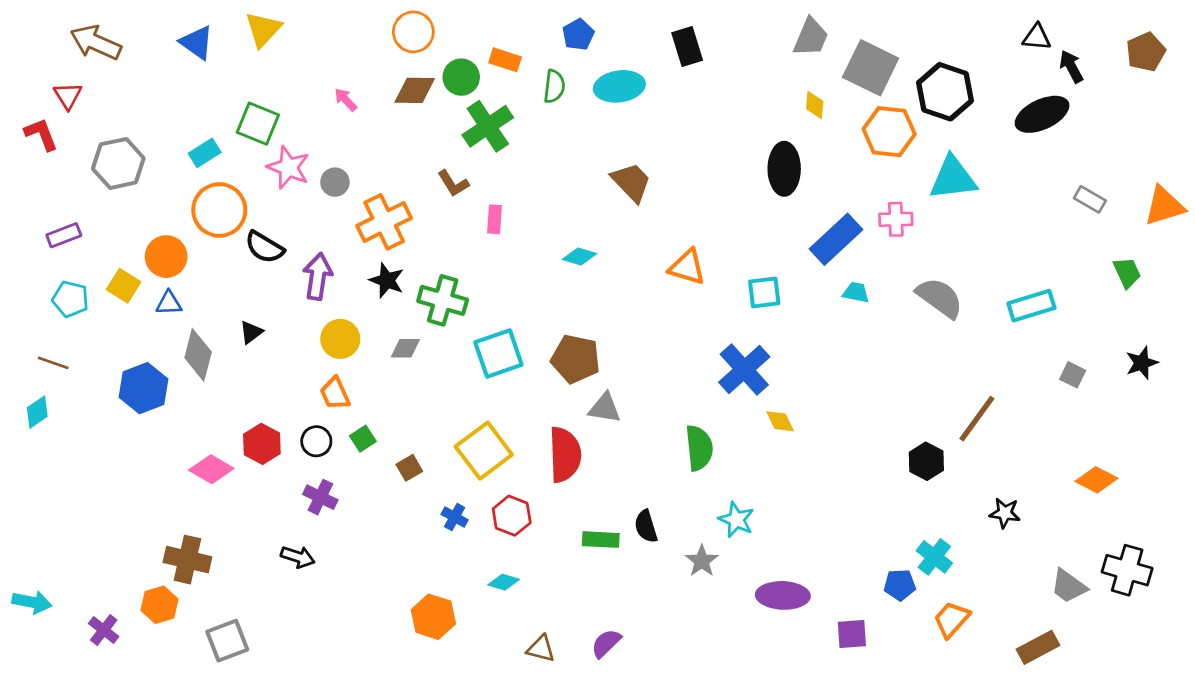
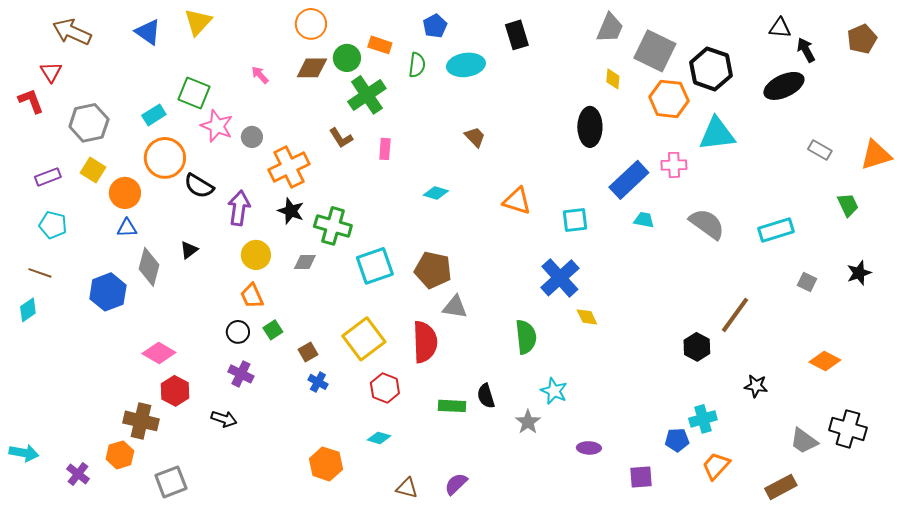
brown trapezoid: (631, 182) -> (475, 137), size x0.7
pink rectangle: (494, 219) -> (385, 149), moved
yellow square: (124, 286) -> (93, 170), moved
red hexagon: (262, 444) -> (175, 391), moved
blue cross: (455, 517) -> (318, 382), moved
cyan cross: (934, 557) -> (703, 419), turned 36
purple ellipse: (783, 595) -> (589, 448), size x0.6

